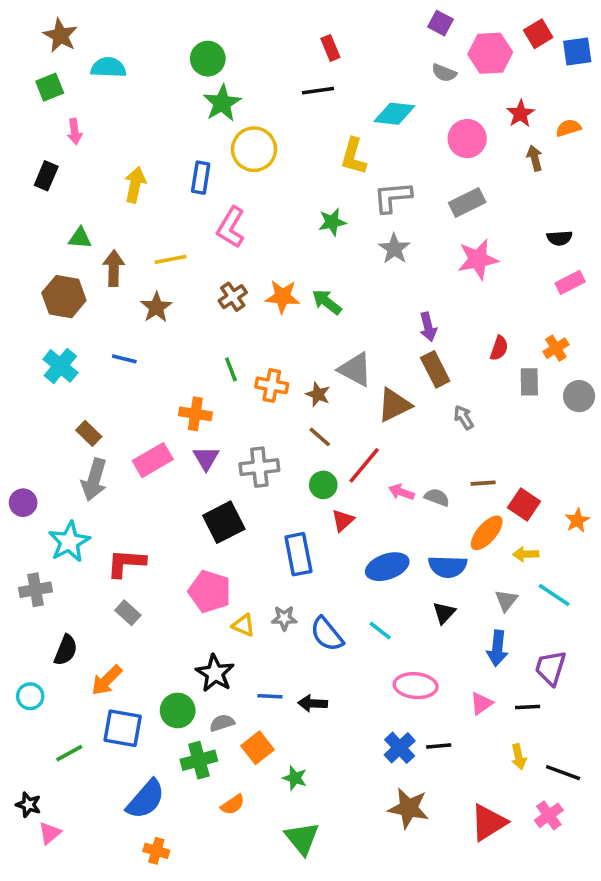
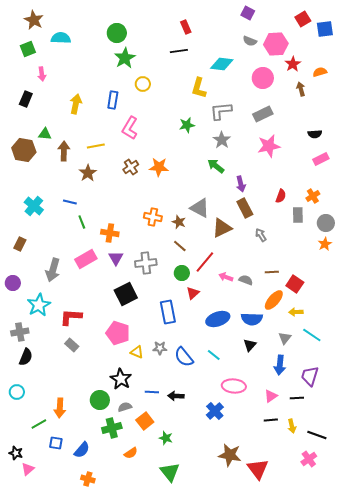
pink hexagon: (490, 53) -> (276, 44), moved
yellow circle: (254, 149) -> (143, 84), size x0.6
brown hexagon: (64, 297) -> (24, 150), moved
green arrow: (327, 302) -> (216, 166), moved
green line: (231, 369) -> (82, 222), moved
brown rectangle: (89, 433) -> (20, 244), moved, turned 72
orange star: (577, 520) -> (325, 244), moved
black semicircle: (66, 650) -> (26, 357), moved
orange arrow: (107, 680) -> (60, 408), moved, turned -42
blue square: (123, 728) -> (56, 443), moved, size x0.6
black line: (439, 746) -> (271, 420), moved
blue cross: (400, 748) -> (215, 411), moved
blue semicircle: (146, 799) -> (82, 450), size x0.7
red triangle: (488, 822) -> (258, 469), moved, turned -35

